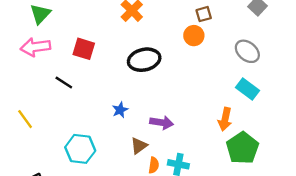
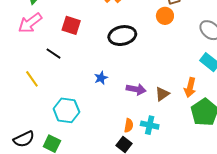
pink arrow: (35, 47) -> (30, 23), turned -30
yellow line: (25, 119) -> (32, 79), moved
brown triangle: (139, 146) -> (162, 94), moved

